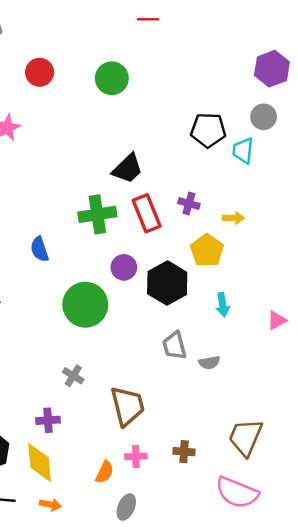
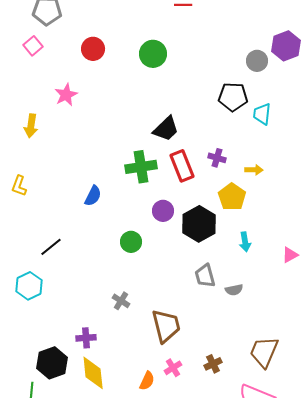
gray circle: (264, 117) -> (257, 61), moved
blue semicircle: (40, 249) -> (93, 196), turned -135
green circle: (85, 305) -> (131, 242), size x0.6
purple cross: (48, 420) -> (86, 338), moved
brown cross: (184, 452) -> (213, 364), turned -30
pink cross: (136, 456) -> (173, 368), turned -30

